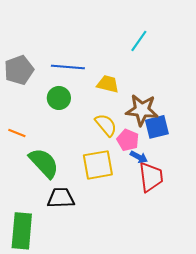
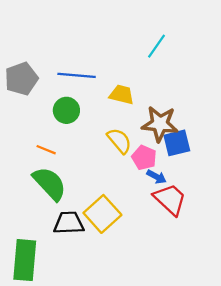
orange line: (17, 133) -> (46, 150), moved
yellow square: (98, 165) -> (102, 214), moved, turned -32
red trapezoid: (151, 177) -> (170, 199), turned -40

